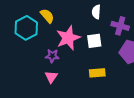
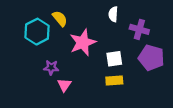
white square: (94, 41) -> (114, 59), moved
purple star: (52, 56) -> (51, 67), moved

